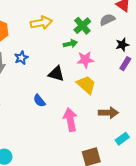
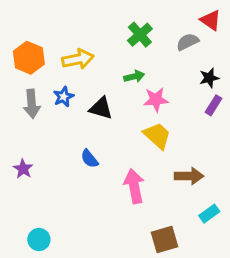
yellow arrow: (41, 23) -> (78, 59), moved
green cross: (82, 26) -> (140, 35), moved
black triangle: (56, 74) -> (101, 108), moved

